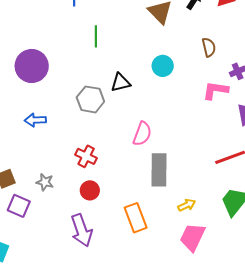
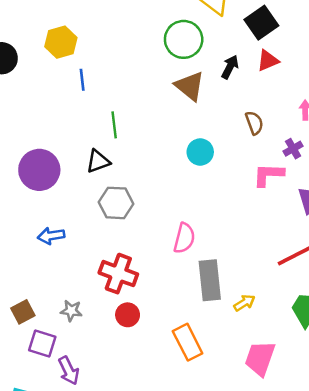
black triangle: (121, 83) -> (98, 161), moved
red cross: (86, 156) -> (118, 274), size x1.4
yellow arrow: (187, 205) -> (244, 303), moved
purple arrow: (82, 230) -> (69, 371), moved, size x0.7

